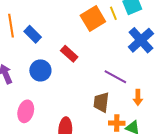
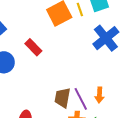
purple line: (115, 77) -> (81, 99), moved, turned 30

